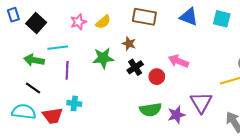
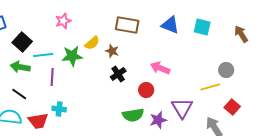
pink star: (78, 22) -> (63, 21), moved
yellow semicircle: (103, 22) -> (92, 43), moved
black square: (36, 23) -> (22, 42), moved
green star: (103, 58) -> (72, 56), moved
red circle: (157, 77) -> (146, 90), moved

